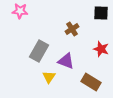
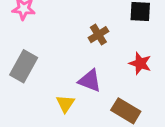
gray rectangle: (39, 51) -> (24, 66), moved

